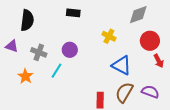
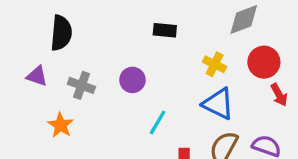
black rectangle: (73, 13) -> (165, 30), moved
yellow cross: (109, 36) -> (215, 64), moved
cyan line: (57, 71) -> (158, 122), moved

